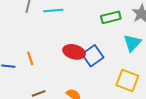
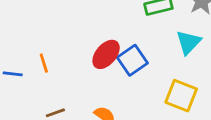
red ellipse: (74, 52) -> (106, 54), turned -65

